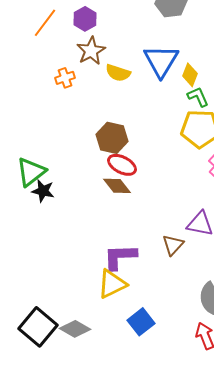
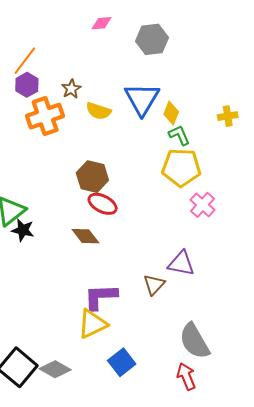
purple hexagon: (85, 19) -> (27, 85), moved
brown star: (91, 51) -> (71, 89), size x0.7
orange cross: (65, 78) -> (45, 116), size x1.8
brown diamond: (117, 186) -> (85, 236), moved

